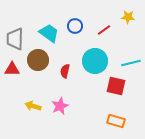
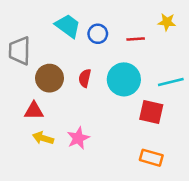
red line: (104, 30) -> (136, 39), turned 32
cyan trapezoid: (49, 33) -> (68, 26), moved
red triangle: (12, 69) -> (34, 111), moved
red semicircle: (65, 71) -> (85, 78), moved

